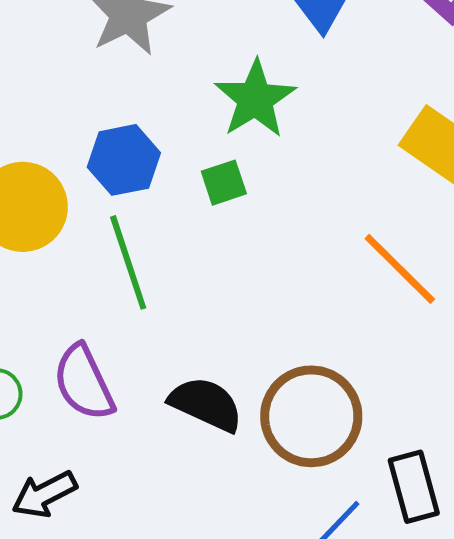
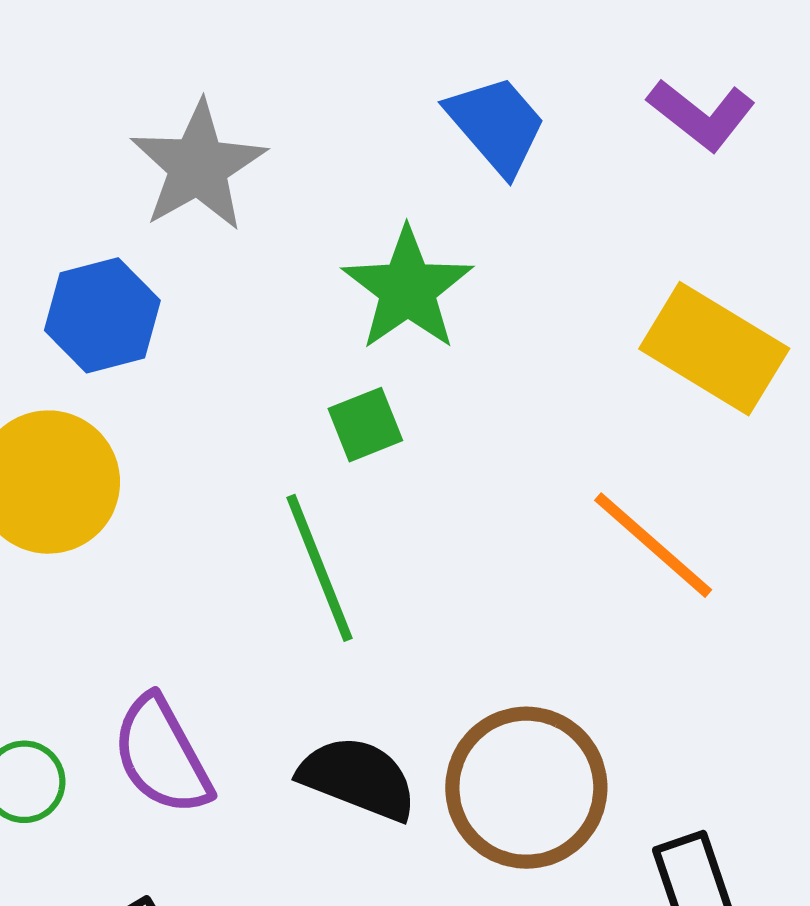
blue hexagon: (124, 160) -> (102, 315), moved
green line: (128, 262) -> (320, 568), moved

